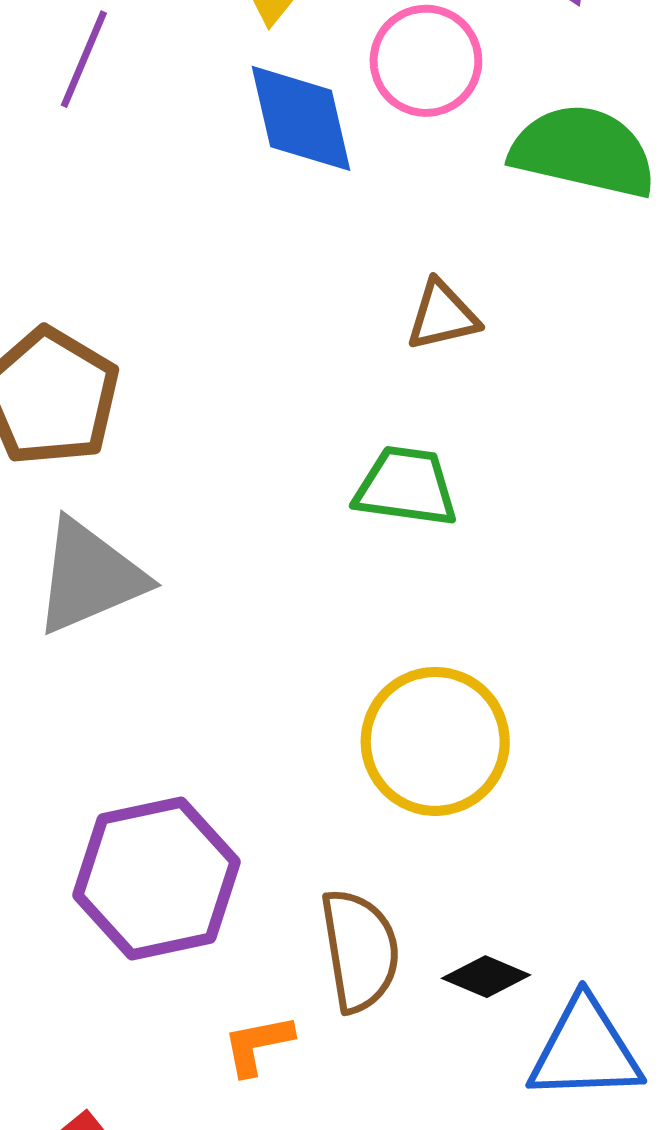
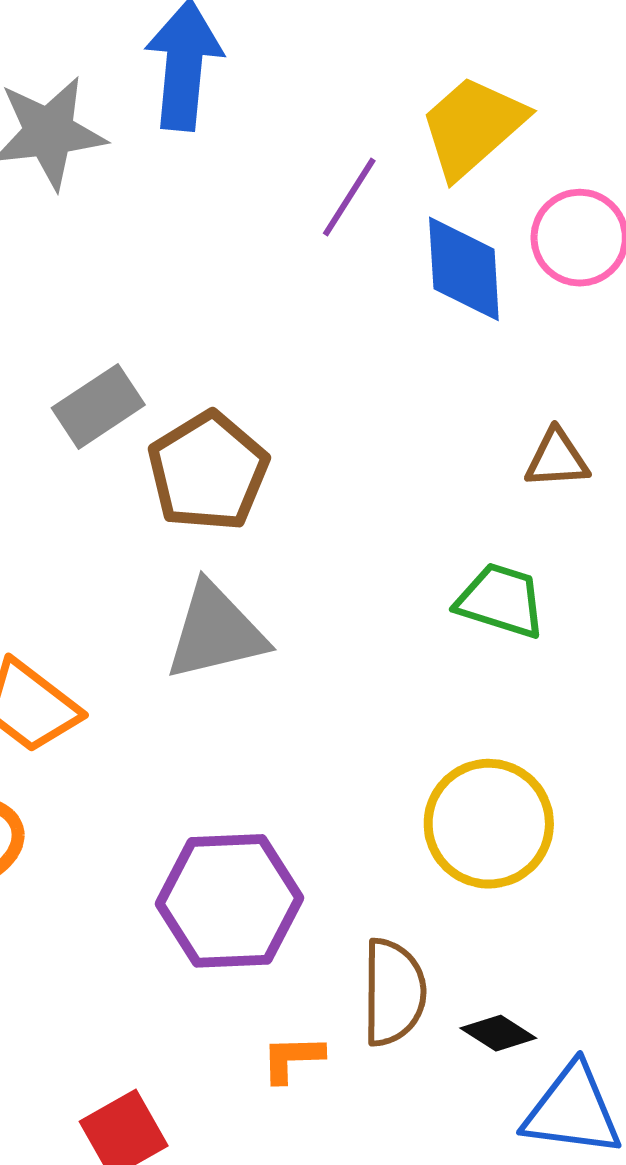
purple line: (84, 59) -> (349, 197), moved

